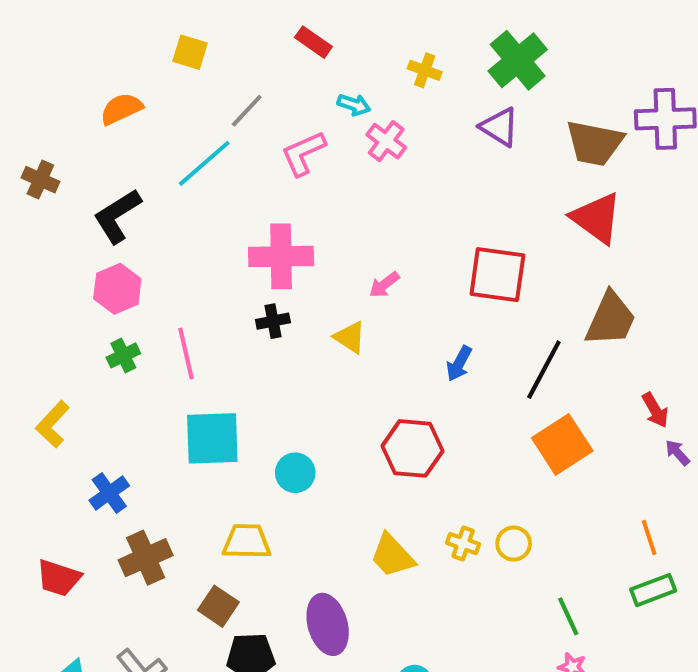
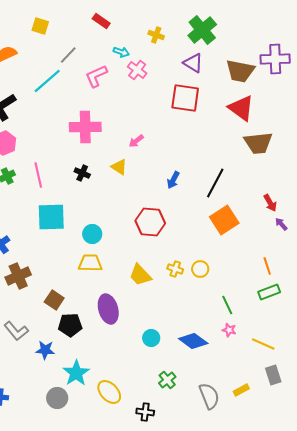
red square: (497, 275) -> (185, 98), moved
brown trapezoid: (611, 319) -> (258, 143), moved, turned 60
black cross: (273, 321) -> (82, 173), moved, turned 35
yellow trapezoid: (247, 542) -> (90, 263), moved

